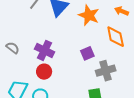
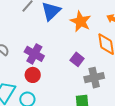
purple square: (87, 53) -> (77, 59), turned -32

